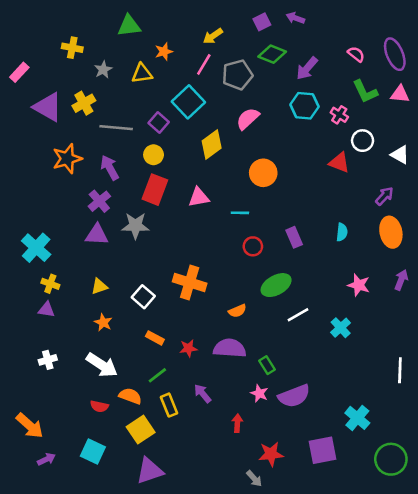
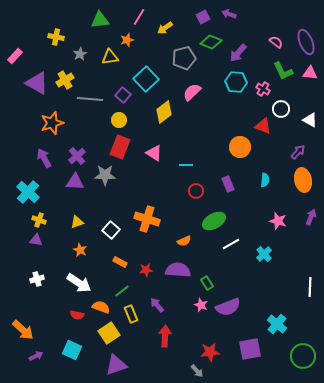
pink line: (204, 64) -> (139, 17), moved
purple arrow: (110, 168) -> (44, 158), moved
orange circle: (263, 173) -> (240, 147), moved
pink triangle: (199, 197) -> (154, 153), turned 42
red arrow: (237, 423) -> (165, 336), moved, size x1.5

